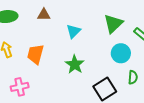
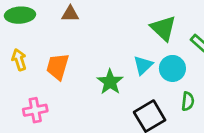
green triangle: (113, 24) -> (163, 28), turned -35
cyan triangle: (74, 31) -> (143, 65), moved

